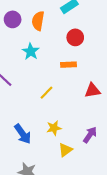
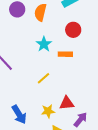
cyan star: (31, 51) -> (44, 44), moved
red triangle: (92, 90) -> (67, 103), moved

